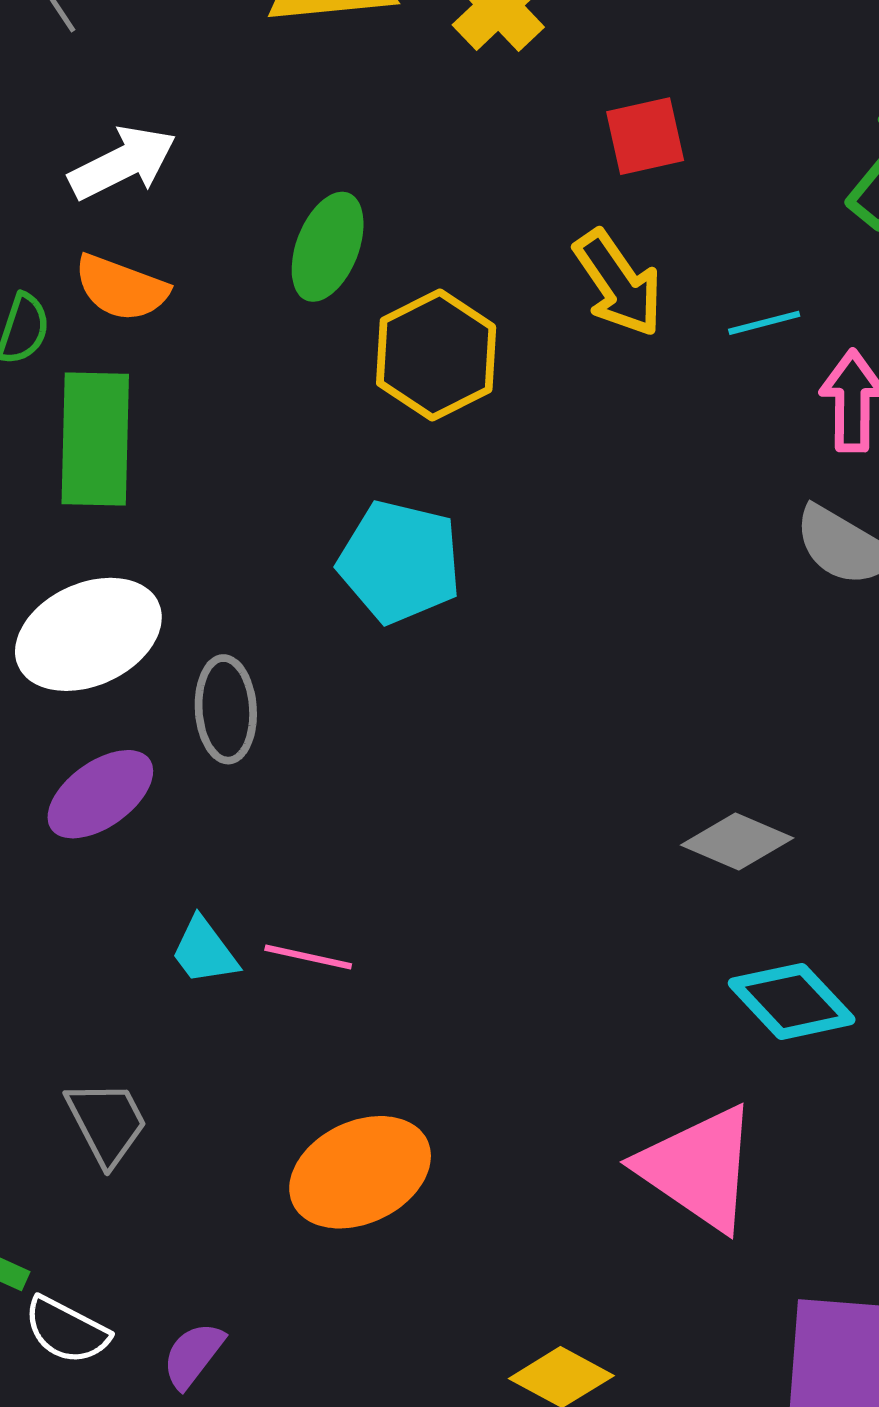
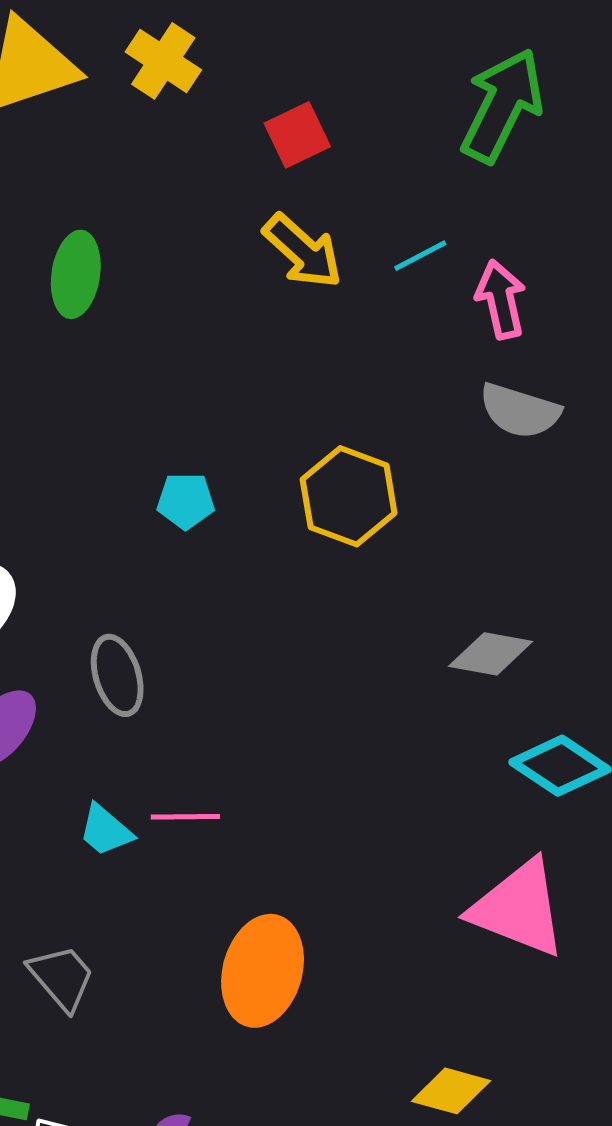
yellow hexagon: (436, 355) -> (349, 496), moved
cyan pentagon: (400, 562) -> (186, 501), size x0.6
gray ellipse: (226, 709) -> (117, 675), moved
orange ellipse: (360, 1172) -> (263, 971), turned -36

